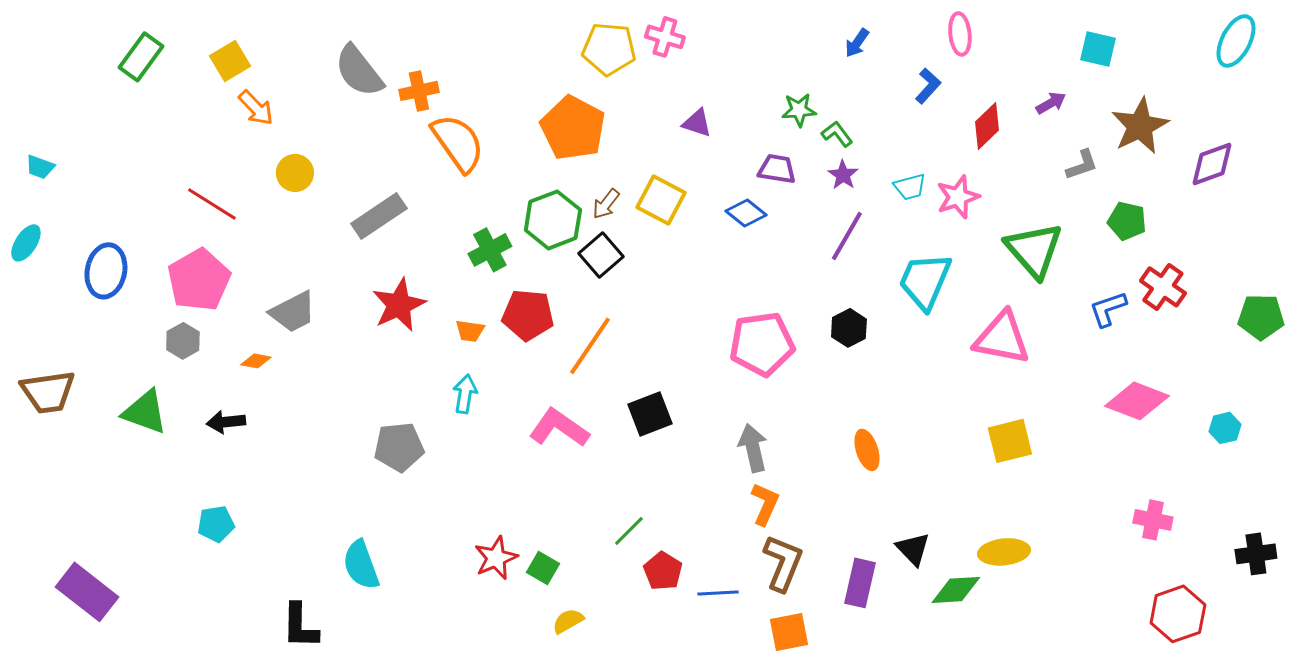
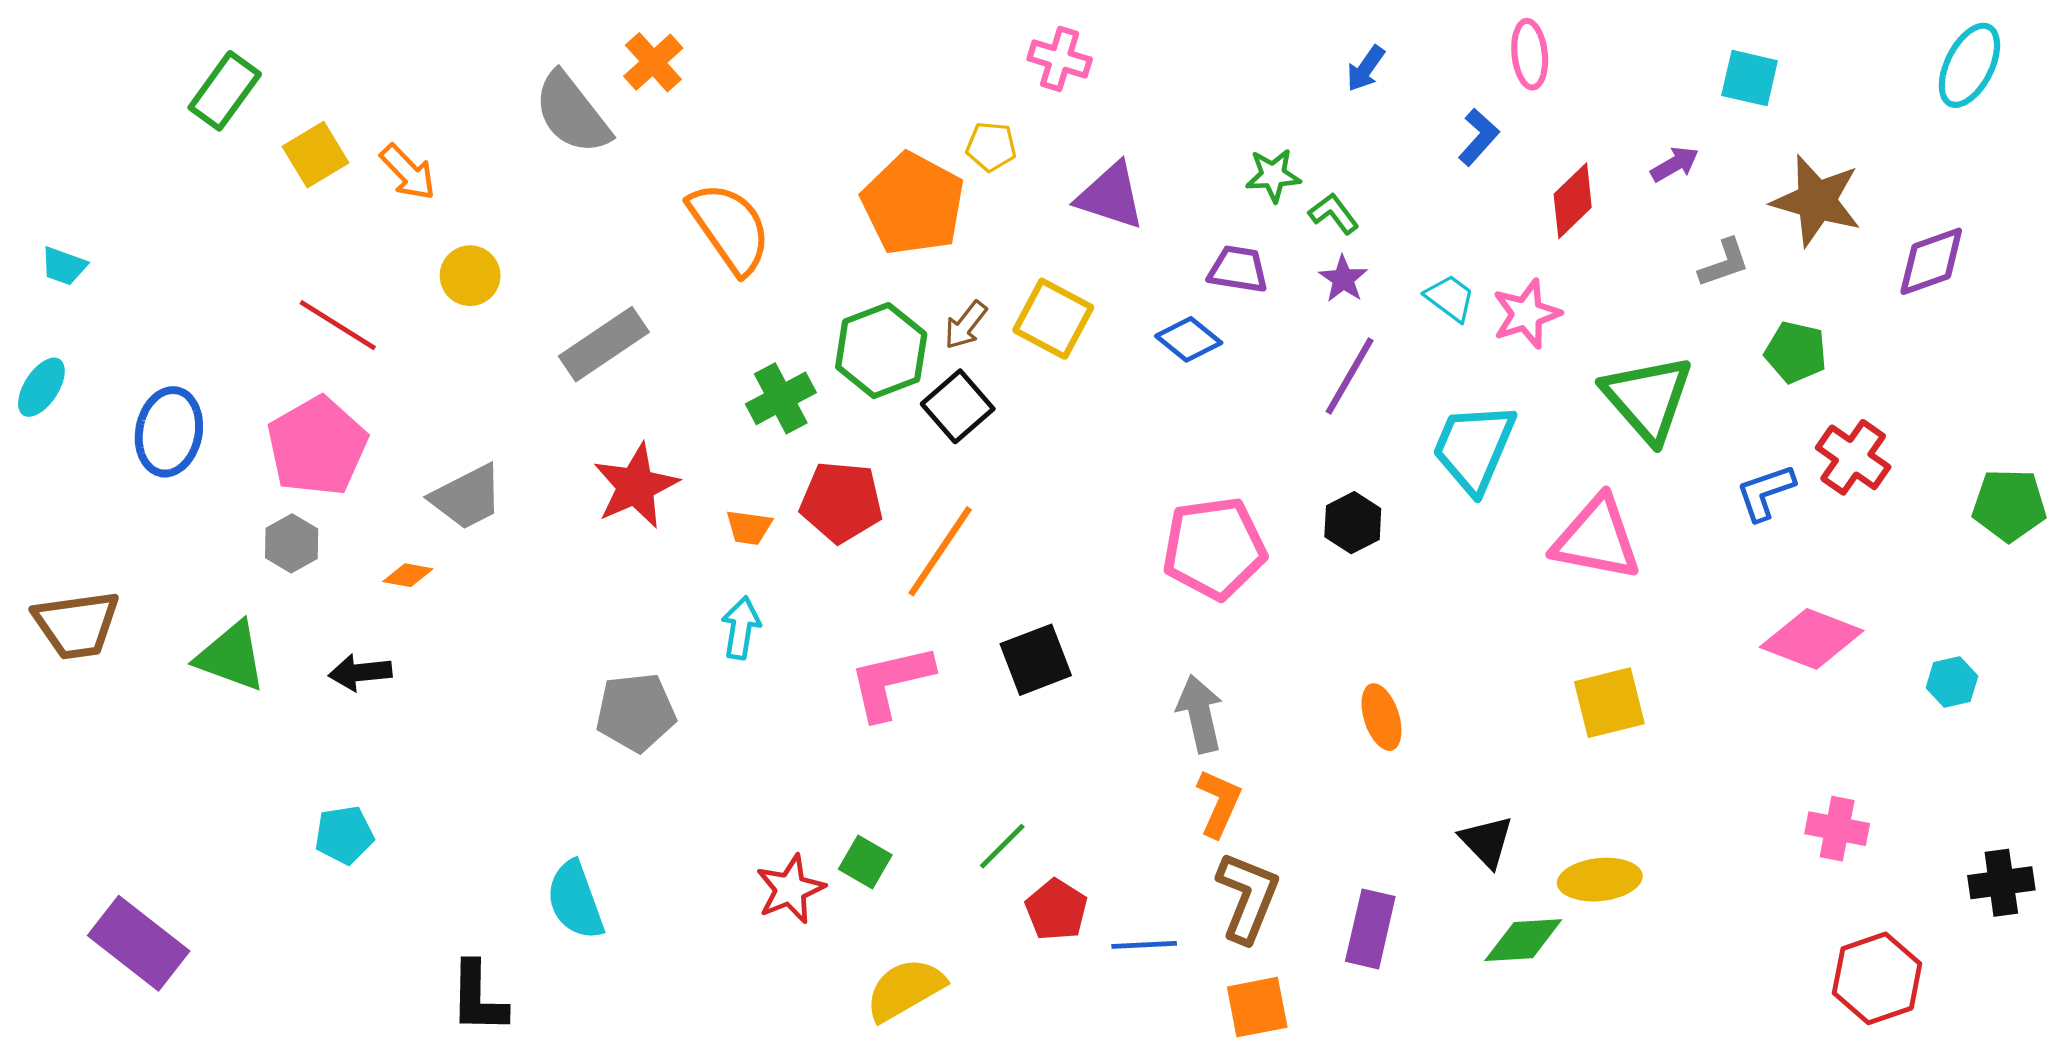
yellow pentagon: (609, 49) -> (991, 147), moved, size x0.6
yellow square: (230, 61) -> (315, 155), moved
orange cross: (419, 91) -> (653, 62), moved, turned -30
purple triangle: (697, 123) -> (1111, 196), size x1.5
brown star: (1140, 126) -> (1816, 201), turned -30
cyan trapezoid: (910, 187) -> (1450, 298), turned -128
pink L-shape: (559, 428) -> (891, 682), turned -48
black triangle: (913, 549) -> (1487, 841), moved
green square: (543, 568) -> (865, 862), moved
yellow semicircle: (568, 621) -> (905, 990), size x1.6

